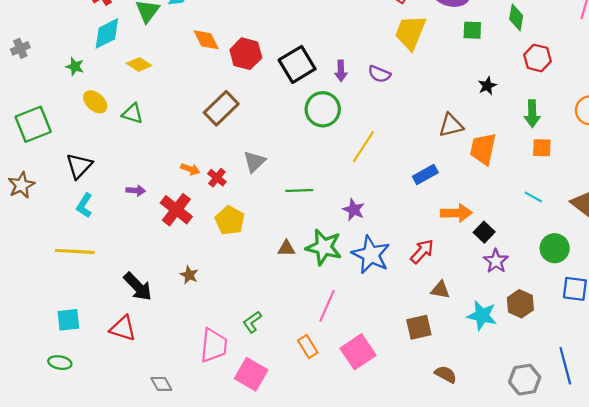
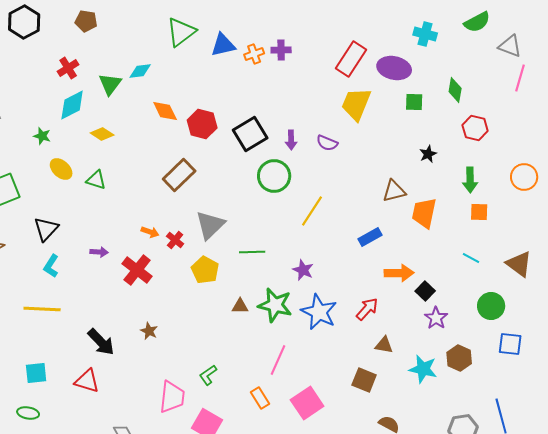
gray triangle: (254, 162) -> (210, 225), size x1.4
yellow pentagon: (230, 220) -> (205, 270), moved
brown square: (419, 327) -> (364, 380), turned 35

